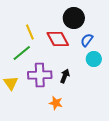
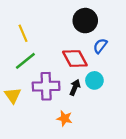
yellow line: (30, 32) -> (23, 33), moved
red diamond: (58, 39) -> (75, 59), moved
cyan circle: (94, 59) -> (94, 80), moved

